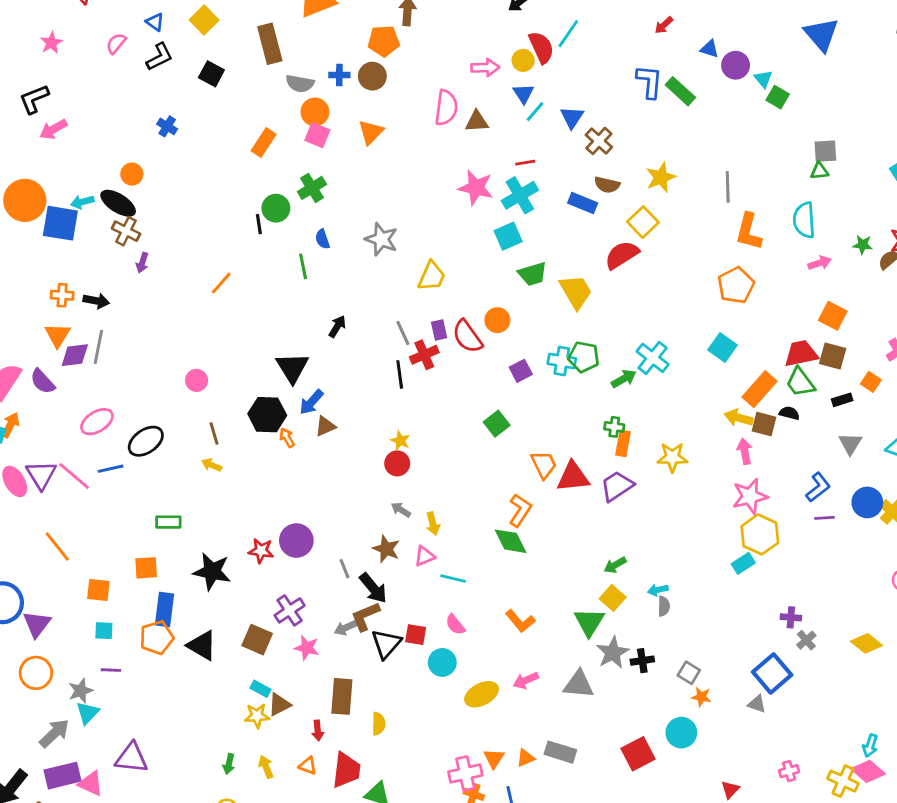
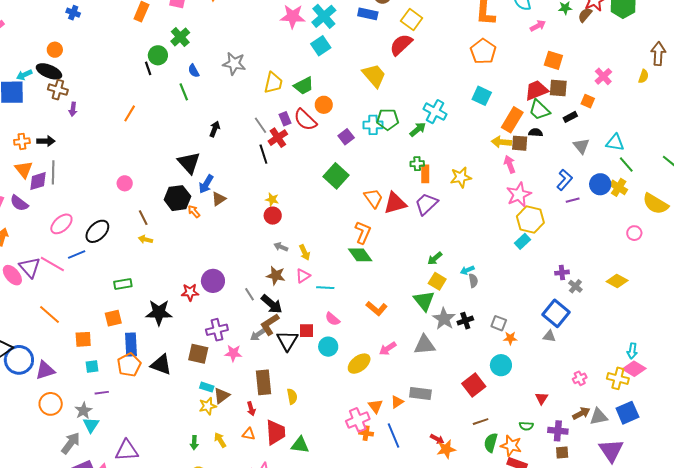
green trapezoid: (533, 274) -> (304, 86), moved
green square: (497, 424) -> (336, 176), size x1.4
purple cross: (290, 610) -> (217, 330), turned 30
purple triangle: (37, 624) -> (45, 370), turned 45

